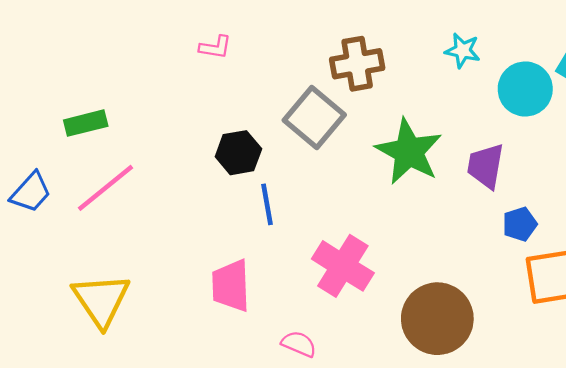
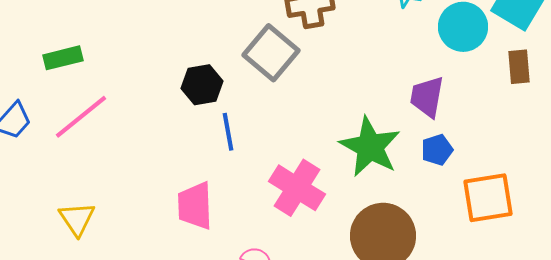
green star: (409, 152) -> (370, 147), moved
blue pentagon: (520, 224) -> (437, 150), moved
yellow triangle: (101, 300) -> (77, 219), size x0.7

